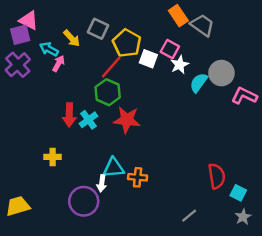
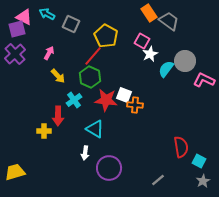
gray square: (98, 29) -> (71, 24), moved
yellow arrow: (72, 38) -> (58, 76), moved
cyan arrow: (49, 49) -> (47, 14), moved
white square: (148, 59) -> (124, 95), moved
red arrow: (69, 115) -> (58, 116), moved
cyan triangle: (114, 168) -> (95, 129), moved, turned 36
orange cross: (138, 177) -> (135, 105), moved
purple circle: (84, 201) -> (109, 168), moved

